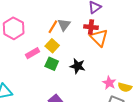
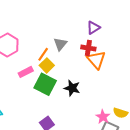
orange line: (53, 27) -> (43, 54), moved
green square: (52, 64) -> (45, 84), size x1.5
pink star: (109, 83) -> (103, 117), moved

